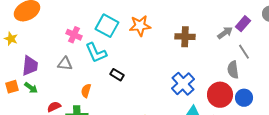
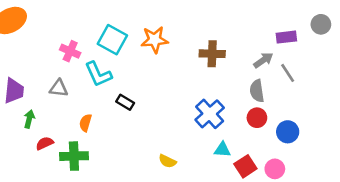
purple rectangle: (243, 24) -> (286, 37), turned 42
gray arrow: (225, 33) -> (263, 60), moved
gray semicircle: (233, 70) -> (257, 91), moved
green arrow: (31, 88) -> (29, 119), moved, turned -112
red circle: (220, 95) -> (257, 118), moved, size x0.6

